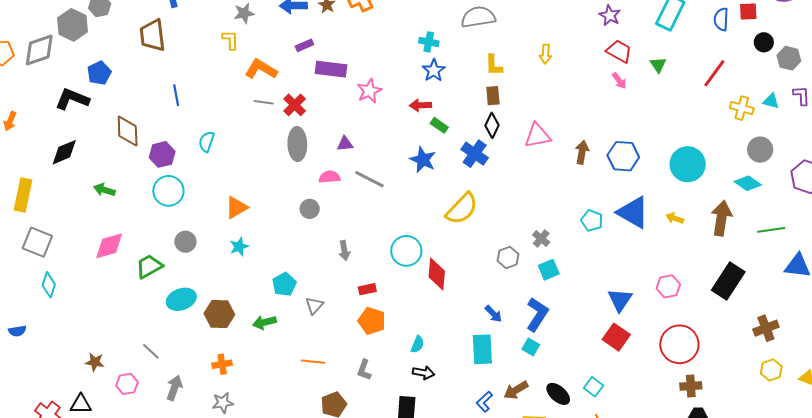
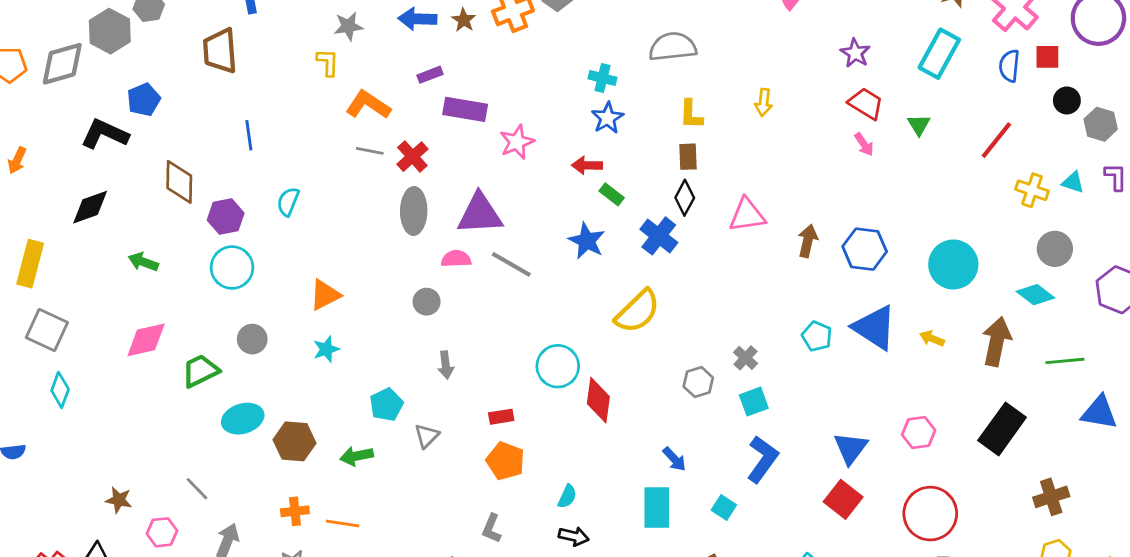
purple triangle: (345, 144) -> (480, 214), size x2.0
gray arrow: (344, 251) -> (446, 365), moved
blue L-shape: (537, 314) -> (763, 459), moved
orange line: (313, 362) -> (343, 523), moved

